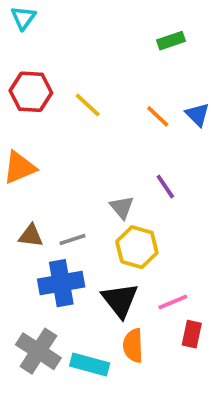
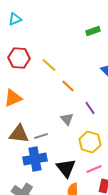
cyan triangle: (23, 18) -> (15, 19), turned 32
orange line: (158, 116) -> (68, 86), moved
brown triangle: (31, 236) -> (19, 134), size x1.5
yellow hexagon: (137, 247) -> (90, 142), moved

